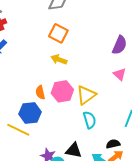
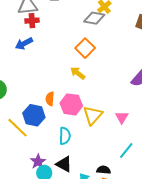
pink triangle: (120, 74) -> (122, 117), moved
yellow triangle: (86, 95) -> (93, 115), turned -30
cyan semicircle: (90, 120) -> (65, 136), moved

